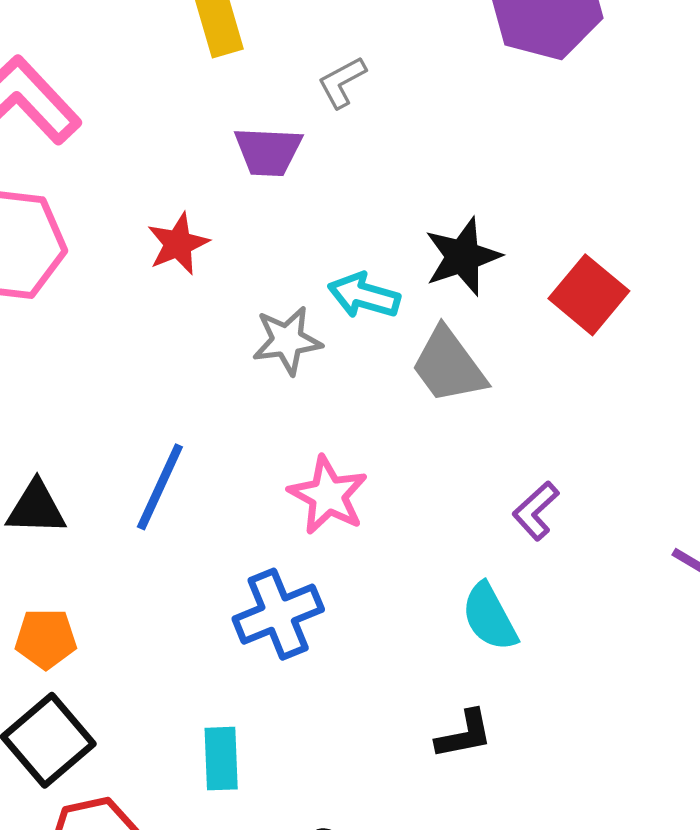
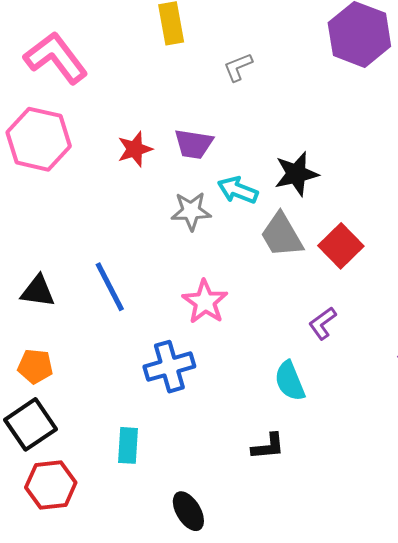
purple trapezoid: (268, 151) -> (194, 144), moved
red square: (589, 295) -> (341, 246), moved
blue line: (160, 487) -> (110, 287), turned -58

